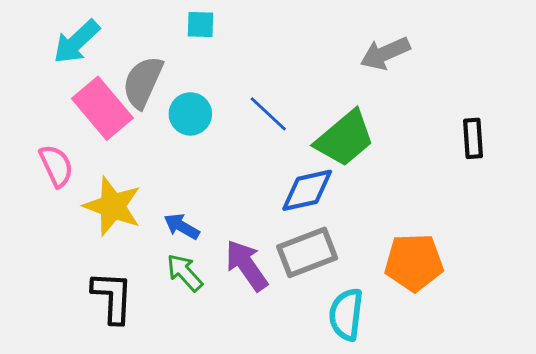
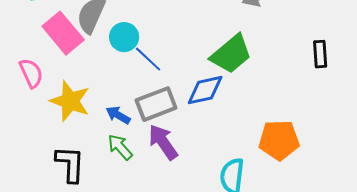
blue line: (268, 114) -> (148, 59), moved
gray rectangle: (307, 252) -> (156, 104), moved

